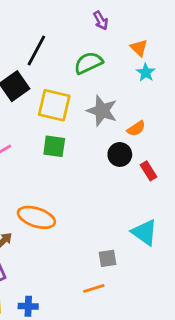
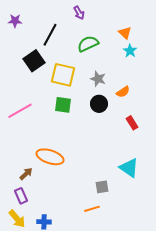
purple arrow: (101, 21) -> (79, 13), moved
gray star: (102, 111) -> (98, 79), size x0.7
black circle: (120, 154) -> (99, 104), moved

